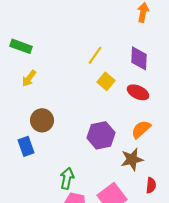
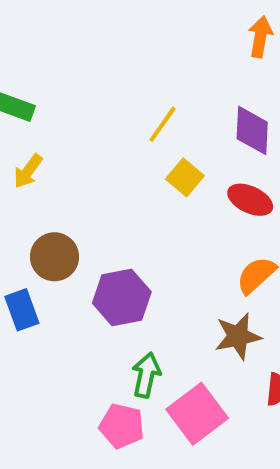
purple hexagon: (101, 135) -> (122, 298), moved
green arrow: (67, 178) -> (146, 375), moved

